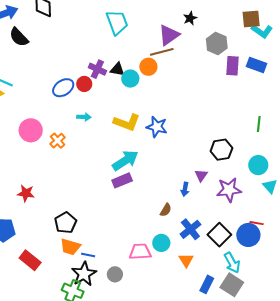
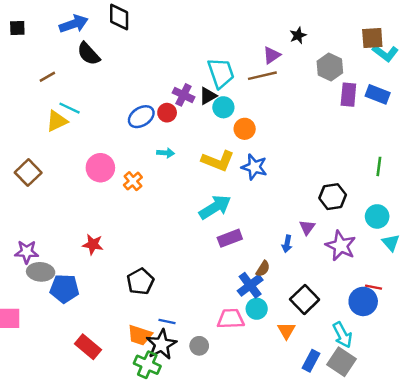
cyan trapezoid: (117, 22) -> (221, 73), moved
purple triangle: (169, 35) -> (272, 55), size x0.7
orange circle: (148, 67) -> (245, 129), moved
black triangle: (117, 69) -> (208, 96), turned -42
purple rectangle: (122, 180) -> (230, 238), moved
purple star: (229, 190) -> (341, 246), turned 30
blue cross: (190, 229) -> (250, 285), moved
black square: (219, 235) -> (305, 299), moved
orange trapezoid: (70, 247) -> (140, 335), moved
red rectangle: (30, 260) -> (88, 347), moved

